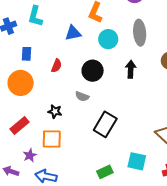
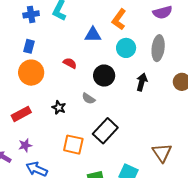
blue rectangle: (26, 54) -> (29, 46), moved
red semicircle: (56, 66) -> (70, 63), turned -96
orange square: (52, 139) -> (73, 145), moved

